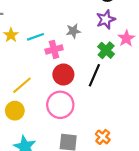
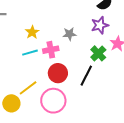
yellow star: (11, 35) -> (32, 32), moved
cyan line: (36, 37) -> (30, 53), moved
yellow line: (22, 85) -> (28, 88), moved

